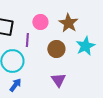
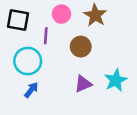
cyan star: (85, 46) -> (116, 80), moved
purple triangle: (58, 80) -> (83, 84), turned 42

